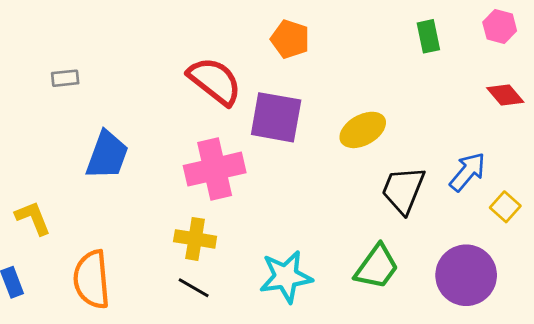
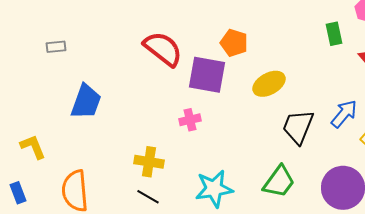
green rectangle: (428, 36) -> (334, 34), moved
orange pentagon: (290, 39) -> (234, 43), moved
pink cross: (215, 169) -> (190, 120), moved, size x0.5

